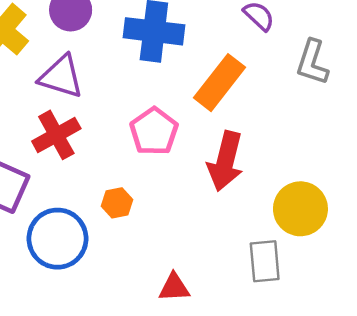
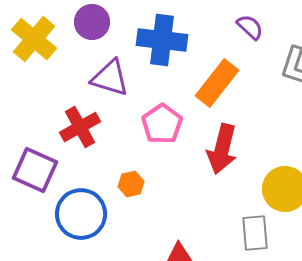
purple triangle: (61, 77) -> (110, 78), moved

